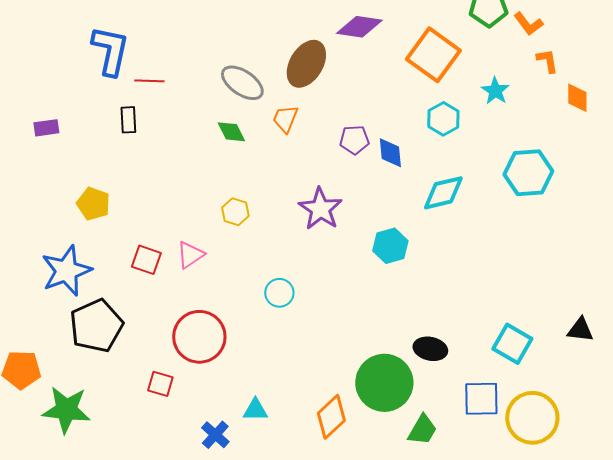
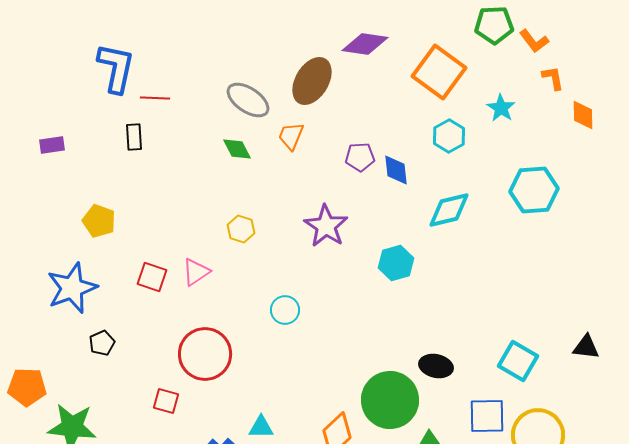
black pentagon: (96, 326) -> (102, 343), size x0.5

